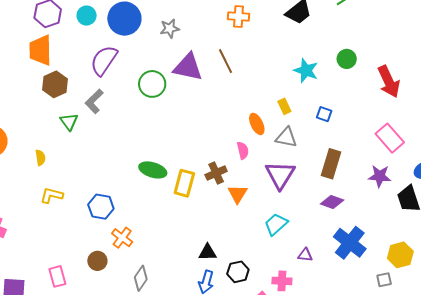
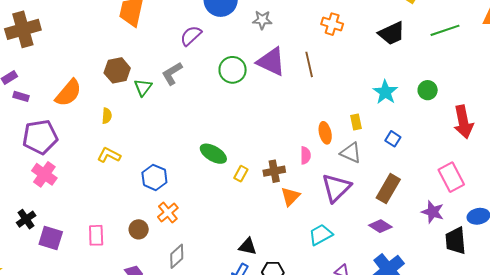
purple semicircle: (104, 60) -> (191, 36), size x0.7
brown hexagon: (55, 84) -> (117, 70), moved
yellow rectangle: (184, 183) -> (241, 174), size x0.6

